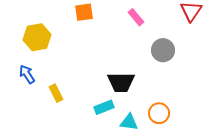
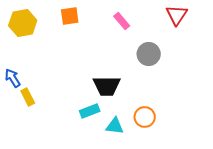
yellow hexagon: (37, 37) -> (23, 23), moved
yellow rectangle: (56, 93) -> (28, 97), moved

